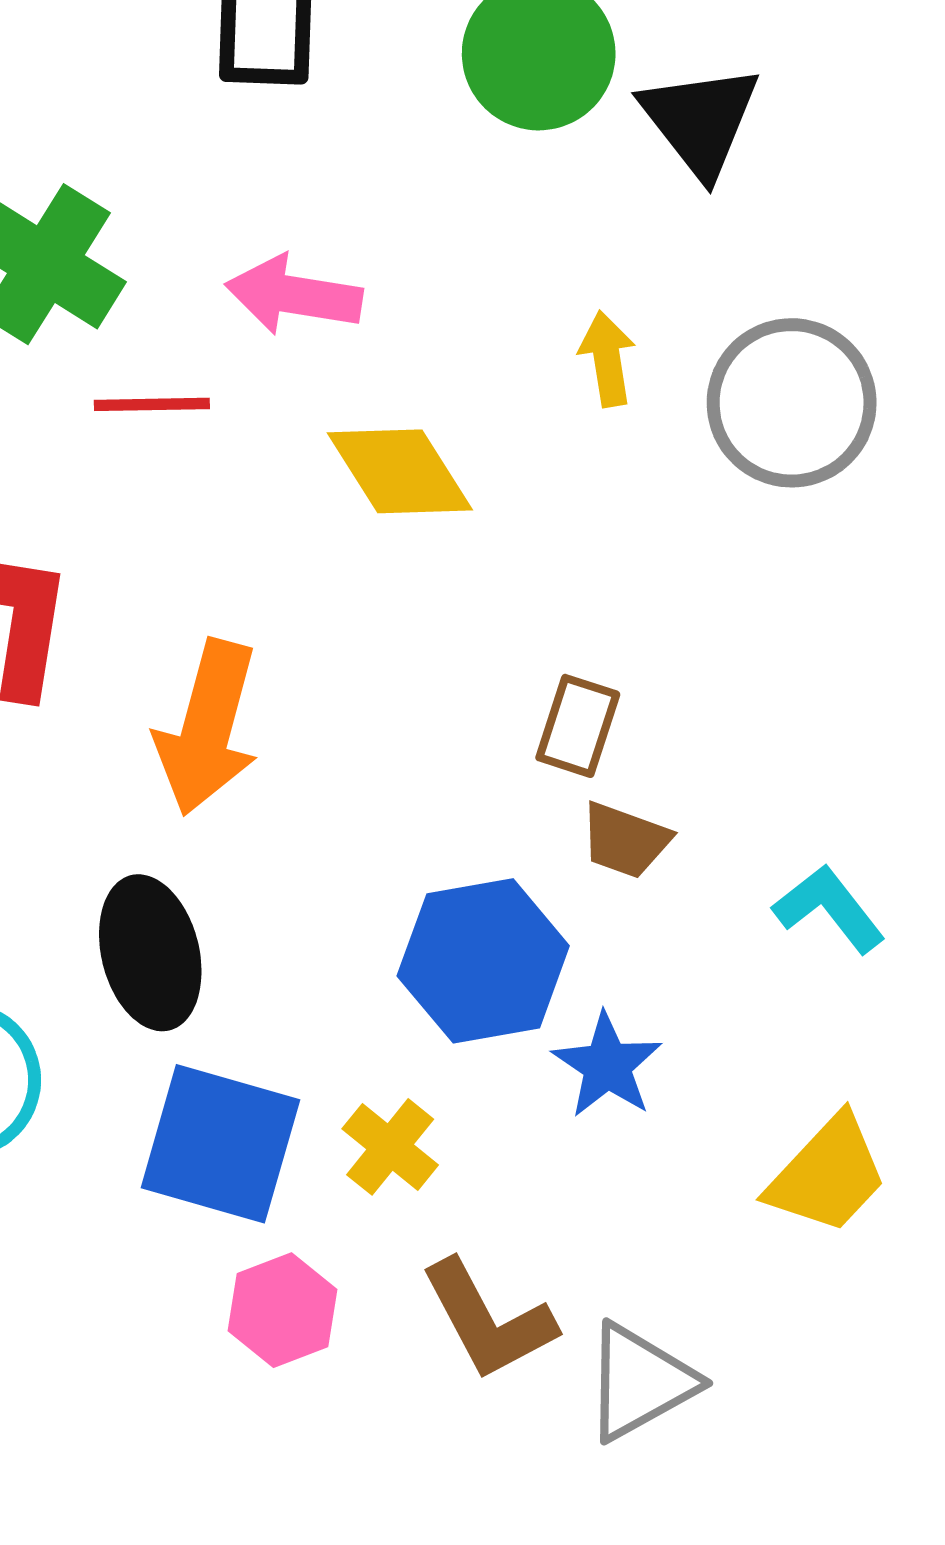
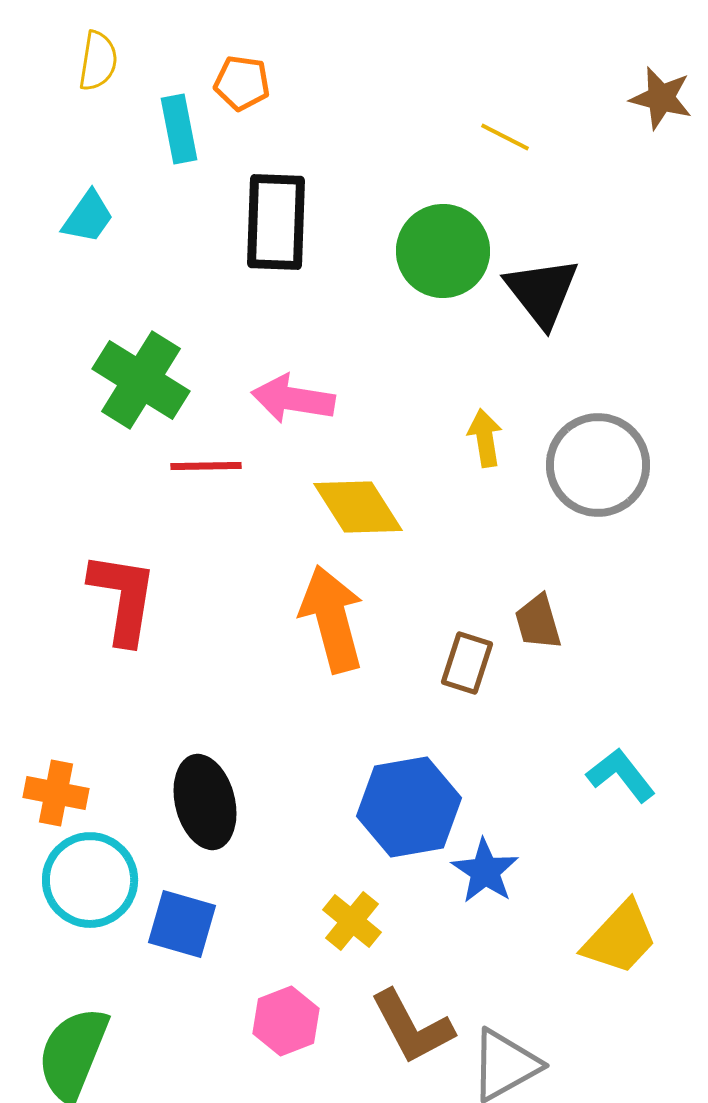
orange arrow: (207, 728) -> (332, 619), moved, turned 150
brown trapezoid: (625, 840) -> (538, 622), moved, turned 54
blue square: (220, 1144) -> (182, 924), moved, size x0.7

